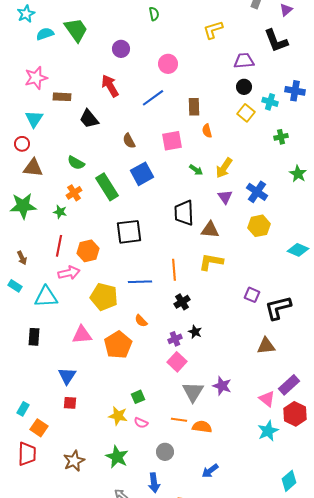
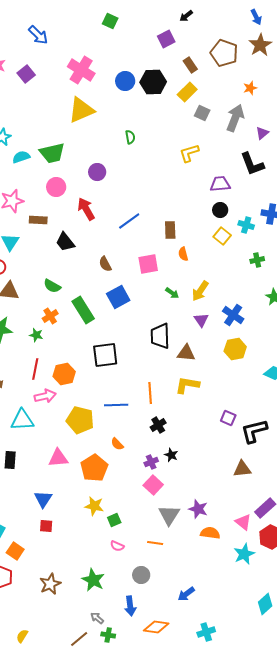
green trapezoid: (76, 30) -> (52, 153), turned 112
pink circle: (168, 64) -> (56, 187), moved
yellow star: (118, 416) -> (94, 506), moved
orange semicircle: (202, 427) -> (210, 533), moved

